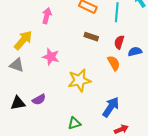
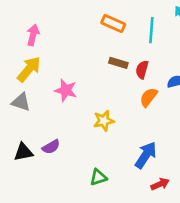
pink arrow: (47, 16) -> (33, 35), moved
red semicircle: (119, 42) -> (142, 70), moved
orange semicircle: (114, 63) -> (149, 97), turned -112
yellow star: (79, 80) -> (104, 121), size x0.7

